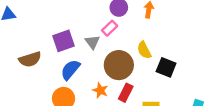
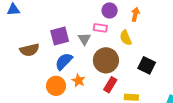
pink rectangle: (110, 28) -> (100, 28), turned 48
yellow semicircle: (144, 50) -> (126, 38), moved
orange star: (100, 90) -> (78, 80), moved

